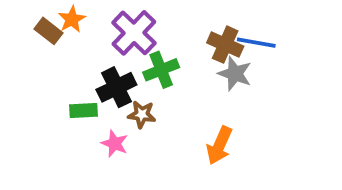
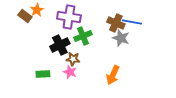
purple cross: (134, 33) -> (69, 17), turned -35
green rectangle: (83, 111) -> (43, 74), moved
pink star: (115, 144) -> (70, 72), moved

